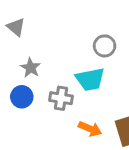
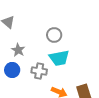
gray circle: (105, 46) -> (54, 35), moved

